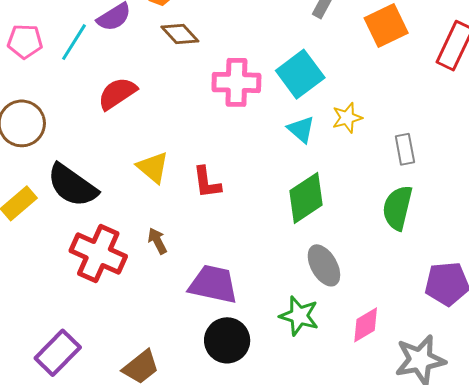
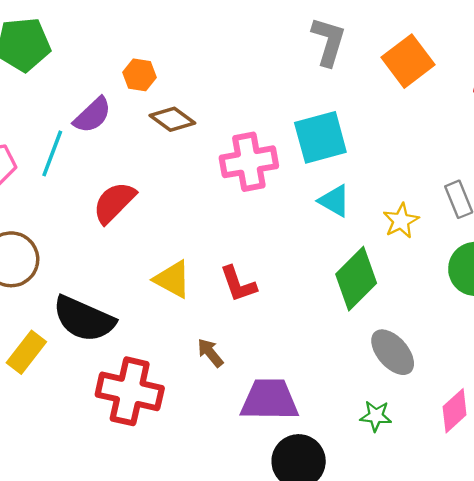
cyan square: (300, 74) -> (320, 137), turned 33
yellow star: (347, 118) -> (401, 221), moved
brown arrow: (157, 241) -> (210, 353), moved
green star: (299, 316) -> (376, 416), size x0.7

